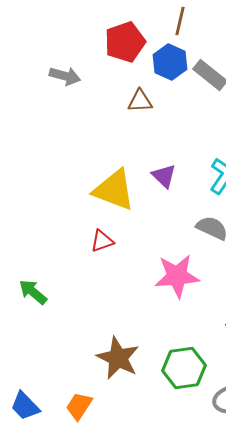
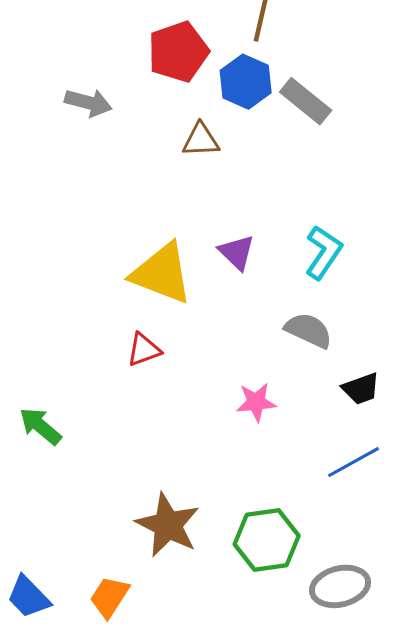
pink star: (177, 276) -> (256, 402), size x0.6

